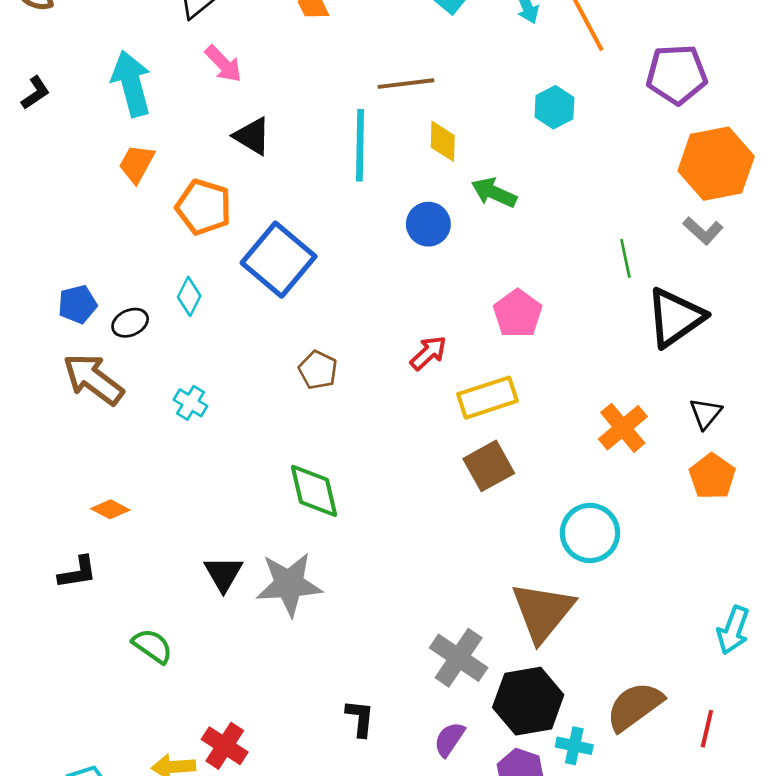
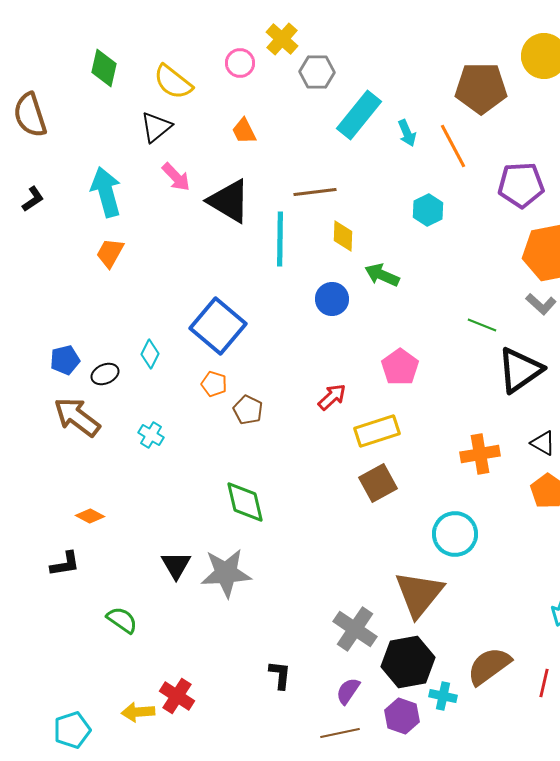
black triangle: (252, 136) -> (229, 201), moved, size x1.5
orange pentagon: (204, 207) -> (214, 384), moved, size x0.6
green line: (625, 258) -> (482, 325), turned -56
black triangle: (706, 413) -> (543, 443), turned -40
orange cross: (623, 428) -> (480, 454), turned 30

